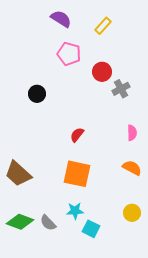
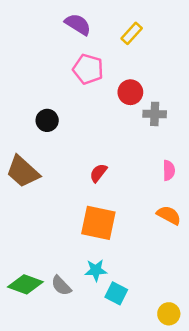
gray cross: (121, 89) -> (155, 114), turned 30
brown trapezoid: (18, 174) -> (23, 172), moved
yellow circle: (132, 213) -> (169, 314), moved

